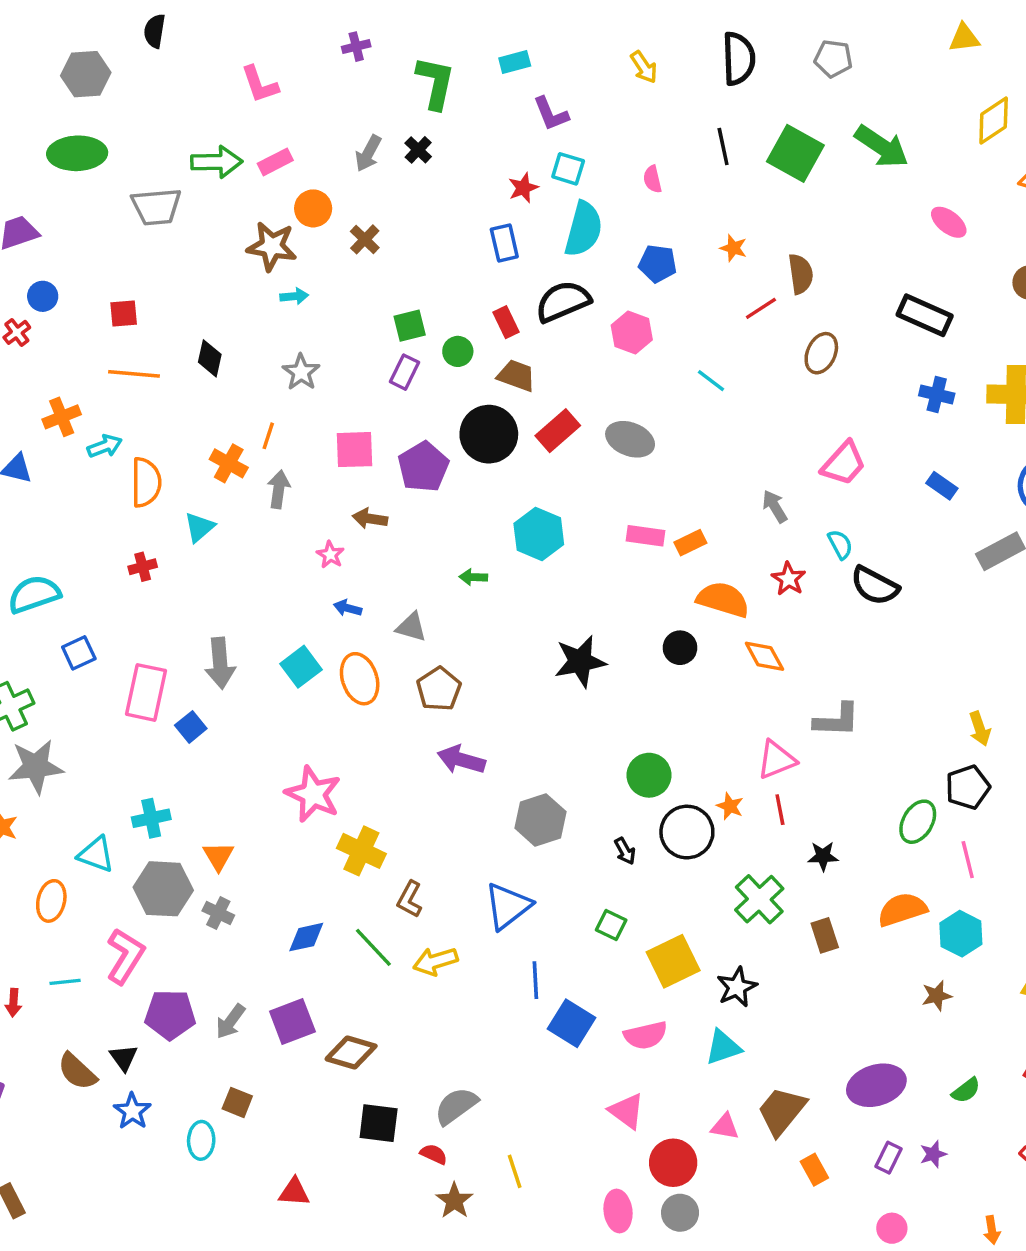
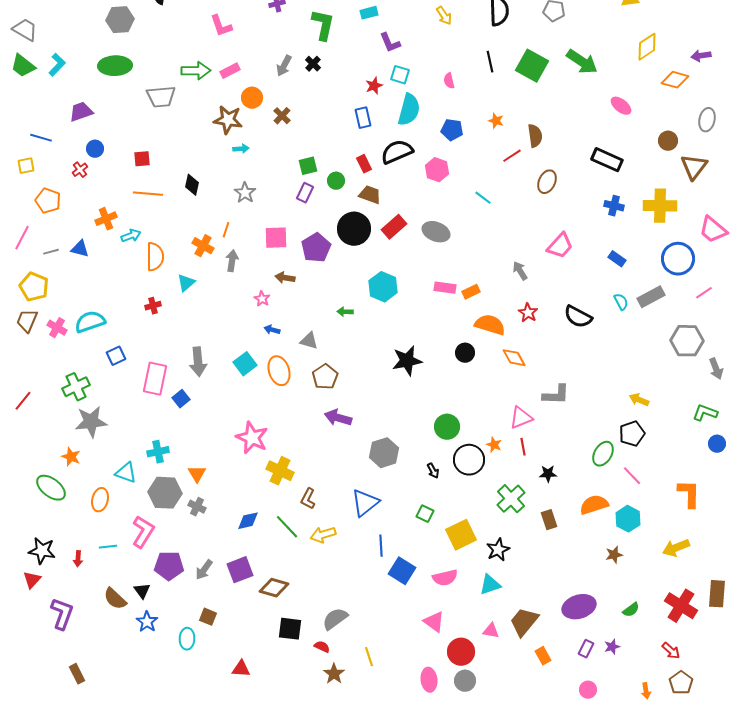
cyan semicircle: (840, 544) -> (621, 302), moved
yellow arrow: (980, 729) -> (639, 400), turned 132
pink line: (968, 860) -> (632, 476), turned -30

